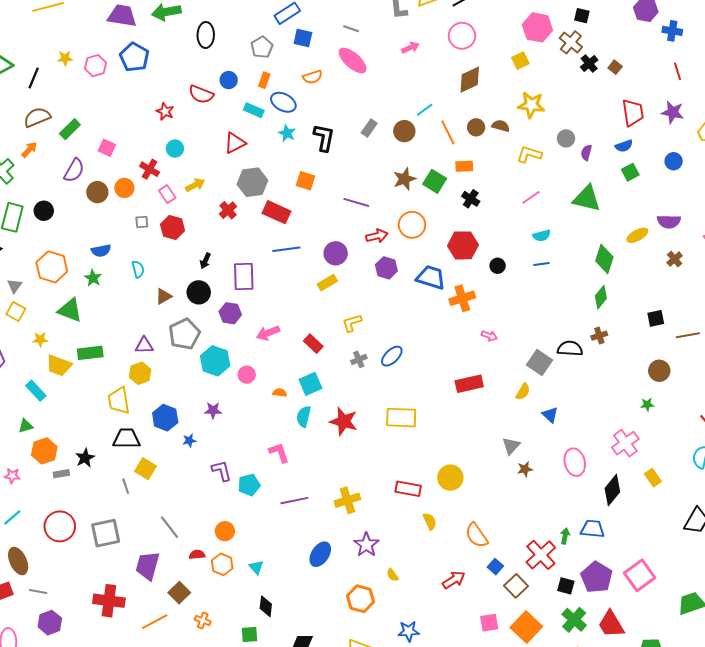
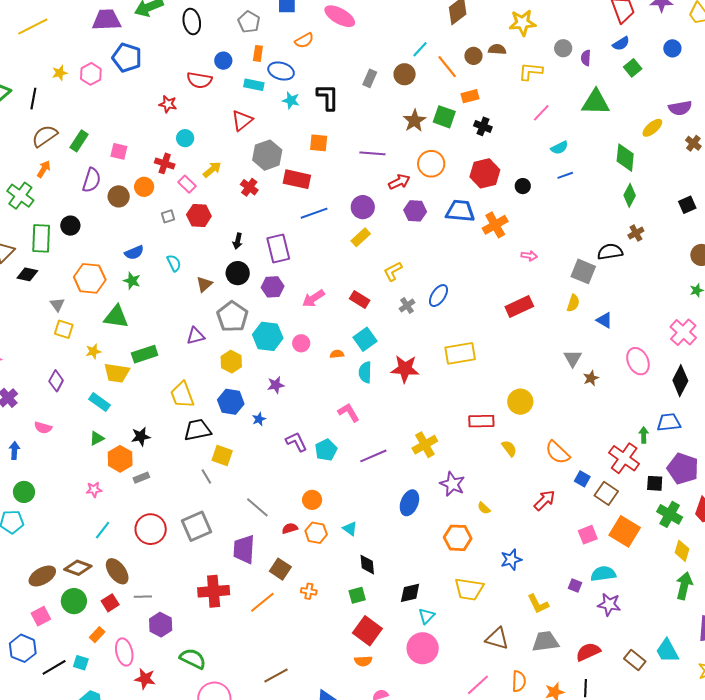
yellow hexagon: (140, 373) -> (231, 362), moved
black star: (85, 458) -> (141, 437), moved, turned 30

